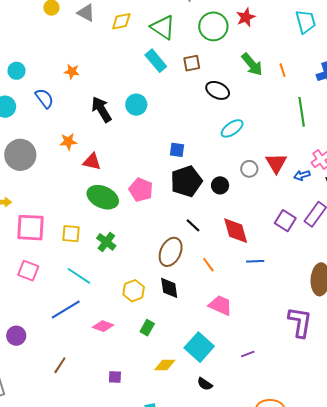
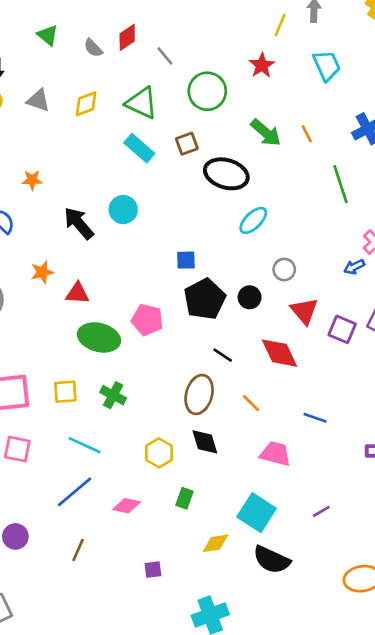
red star: (246, 17) -> (262, 65), moved
black ellipse: (218, 90) -> (226, 174), size x1.4
red triangle: (276, 163) -> (304, 311), moved
blue line: (255, 261) -> (315, 418), moved, turned 30
brown line: (60, 365) -> (78, 550), moved
black semicircle: (205, 384) -> (272, 560), size x1.8

